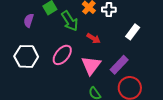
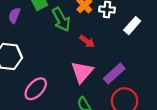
white rectangle: (133, 32) -> (132, 26), moved
pink ellipse: (62, 55) -> (36, 89), moved

